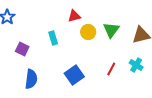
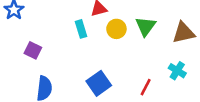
cyan rectangle: (53, 38) -> (81, 29), moved
red line: (111, 69) -> (146, 87), moved

